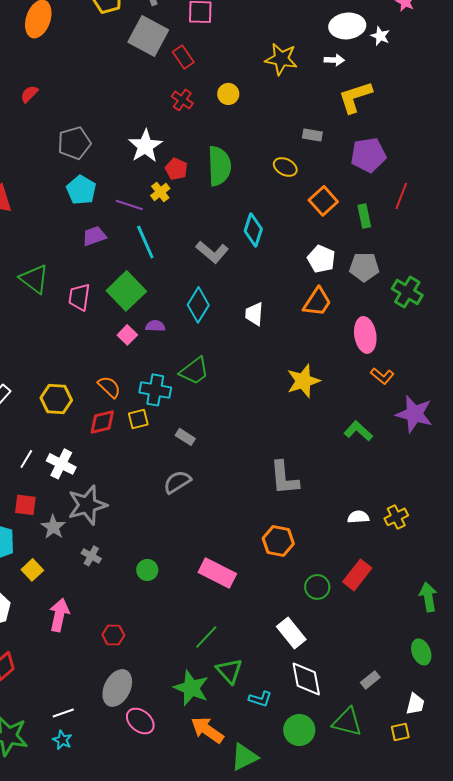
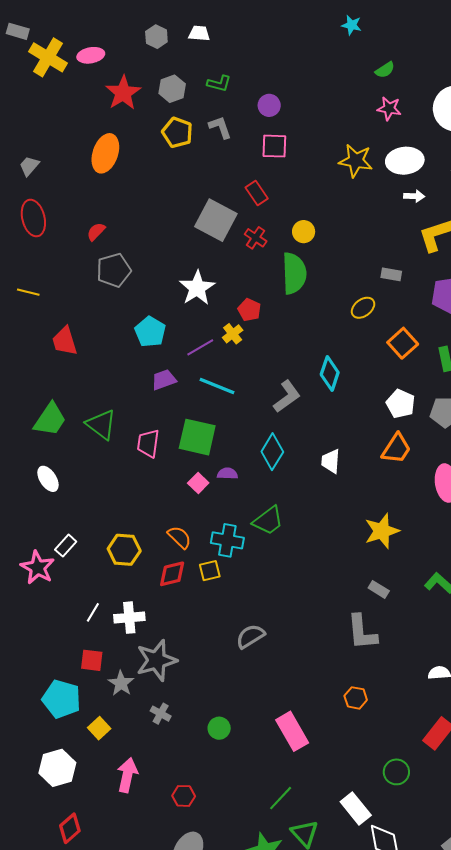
white ellipse: (347, 26) -> (405, 161), moved
gray square: (148, 36) -> (216, 220), moved
yellow star: (281, 59) -> (356, 161), moved
gray pentagon: (74, 143) -> (114, 270), moved
white star: (145, 146) -> (197, 288), moved
green semicircle: (219, 166) -> (294, 273), moved
yellow ellipse: (285, 167) -> (363, 308), turned -65
purple line: (129, 205) -> (200, 347), turned -48
cyan line: (145, 242) -> (217, 386), turned -44
gray L-shape: (212, 252) -> (287, 396), turned -76
green square: (126, 291) -> (197, 437), turned -33
gray rectangle: (185, 437) -> (379, 589), moved
white cross: (61, 464) -> (129, 618), turned -32
orange hexagon: (278, 541) -> (356, 698), size x0.7
pink rectangle: (217, 573) -> (292, 731), turned 33
green circle: (317, 587) -> (396, 772), moved
white rectangle: (291, 633) -> (356, 808), moved

